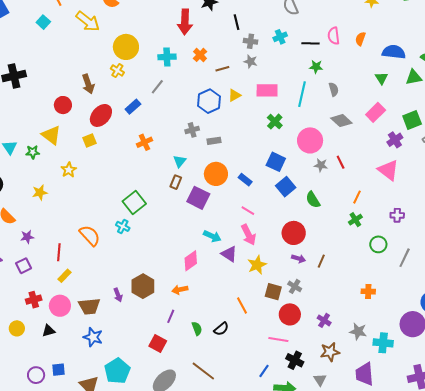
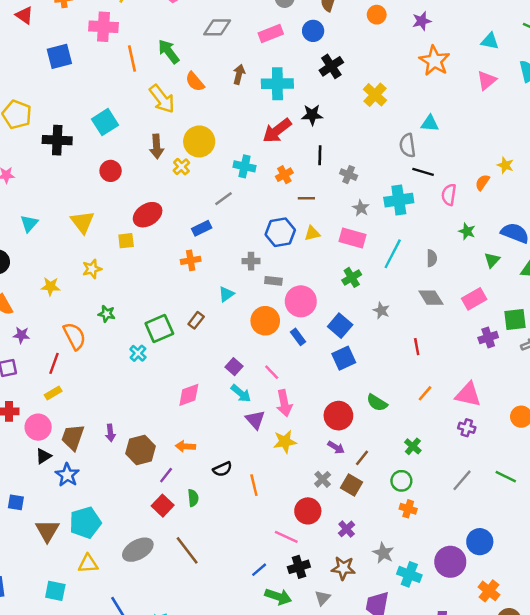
cyan square: (43, 22) -> (105, 122), moved, size x1.5
red arrow: (185, 22) -> (277, 131), turned 35
black line: (237, 22) -> (320, 155), moved
cyan cross: (280, 37) -> (399, 200), moved, size x1.6
orange semicircle: (360, 39) -> (482, 182), moved
black line: (311, 43) -> (423, 172), moved
gray star: (251, 61) -> (361, 208), moved
green star: (316, 67) -> (467, 231), moved
brown arrow: (88, 84) -> (157, 147), moved
red circle: (63, 105) -> (111, 171), moved
blue rectangle: (133, 107) -> (202, 228), moved
pink circle: (310, 140) -> (301, 301), moved
green star: (33, 152) -> (107, 314), moved
gray star: (321, 165) -> (381, 311), moved
pink triangle: (388, 170) -> (468, 395), moved, turned -40
brown rectangle: (176, 182) -> (196, 320), moved
purple square: (198, 198) -> (234, 367), moved, size x0.6
green semicircle: (313, 200) -> (377, 403), moved, turned -42
pink line: (248, 211) -> (272, 372), moved
green cross: (355, 220) -> (413, 446), moved, turned -32
orange semicircle: (90, 235) -> (74, 336), moved
green circle: (378, 244) -> (401, 481), moved
pink diamond: (191, 261) -> (189, 395), moved
brown hexagon: (143, 286) -> (141, 450), moved
brown square: (273, 292) -> (352, 485), moved
brown trapezoid: (89, 306) -> (73, 437), turned 100
black semicircle: (221, 329) -> (222, 469), moved
black triangle: (49, 331) -> (43, 456), moved, turned -32
red square: (158, 344) -> (163, 506), moved
black cross: (295, 360) -> (299, 567), turned 30

